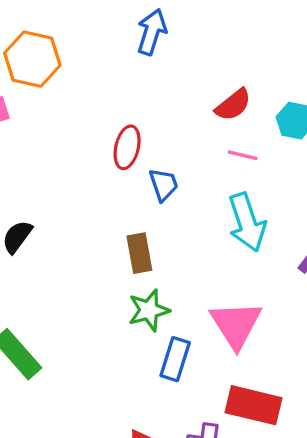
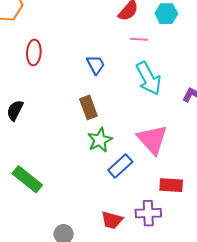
red ellipse: (127, 147) -> (34, 53), moved
blue rectangle: (175, 359) -> (120, 166), turned 40
red rectangle: (253, 405) -> (171, 185), size x0.7

